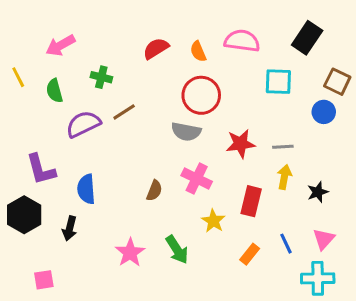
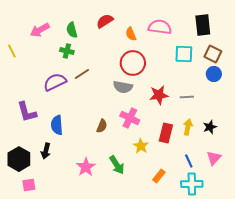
black rectangle: (307, 38) -> (203, 25), turned -40
red semicircle: (156, 48) -> (105, 21), moved
brown square: (337, 82) -> (213, 54), moved
green semicircle: (54, 91) -> (72, 30), moved
yellow arrow: (284, 177) -> (188, 127), moved
black hexagon: (24, 215) -> (19, 159), moved
orange rectangle: (250, 254) -> (159, 176), moved
cyan cross: (318, 278) -> (192, 184), moved

